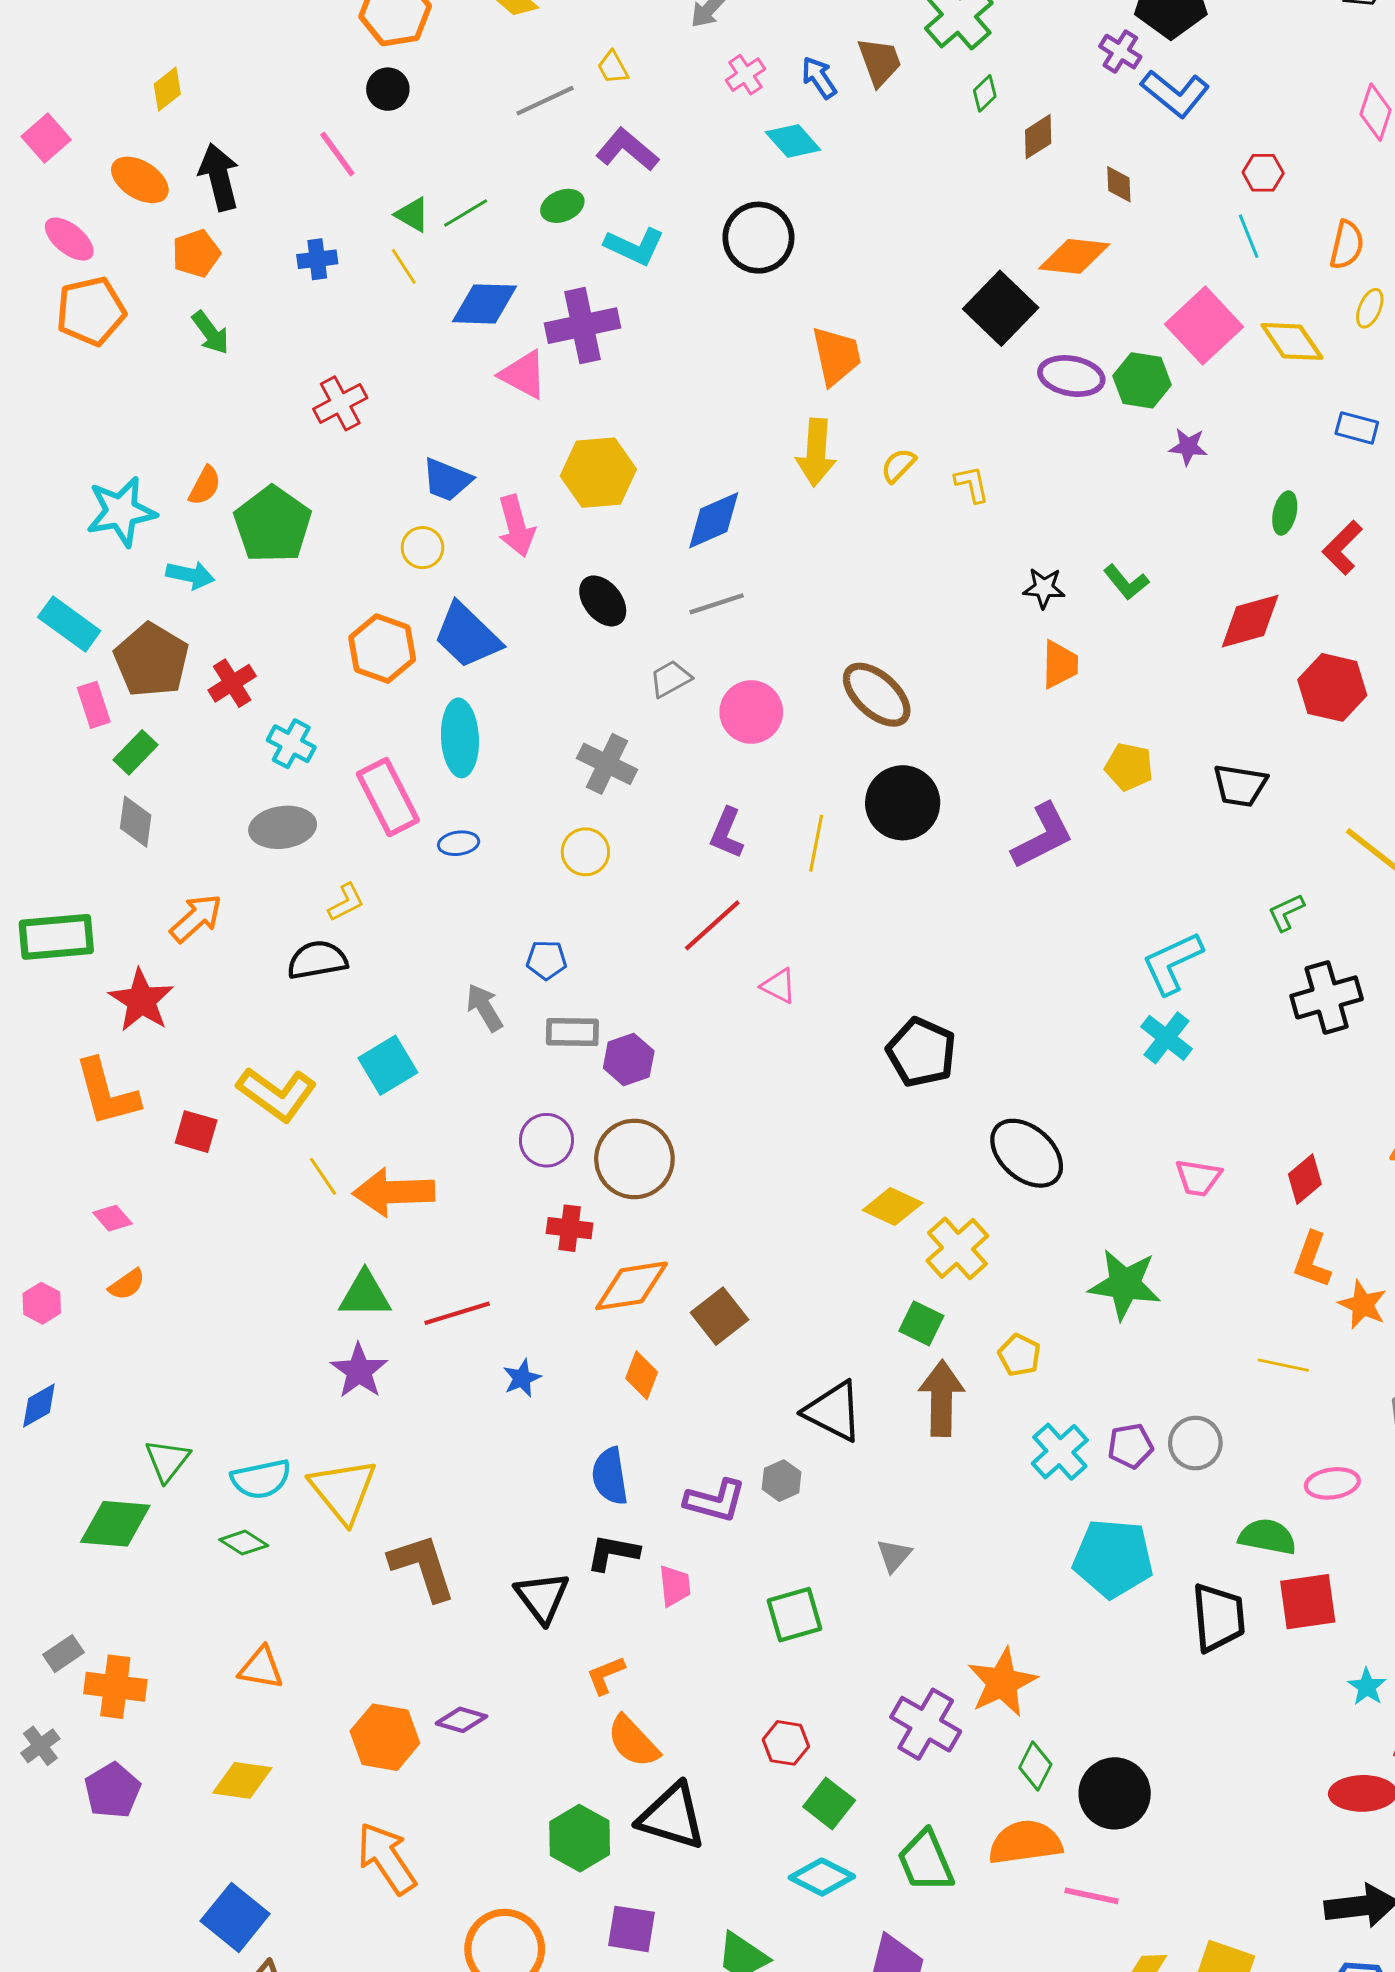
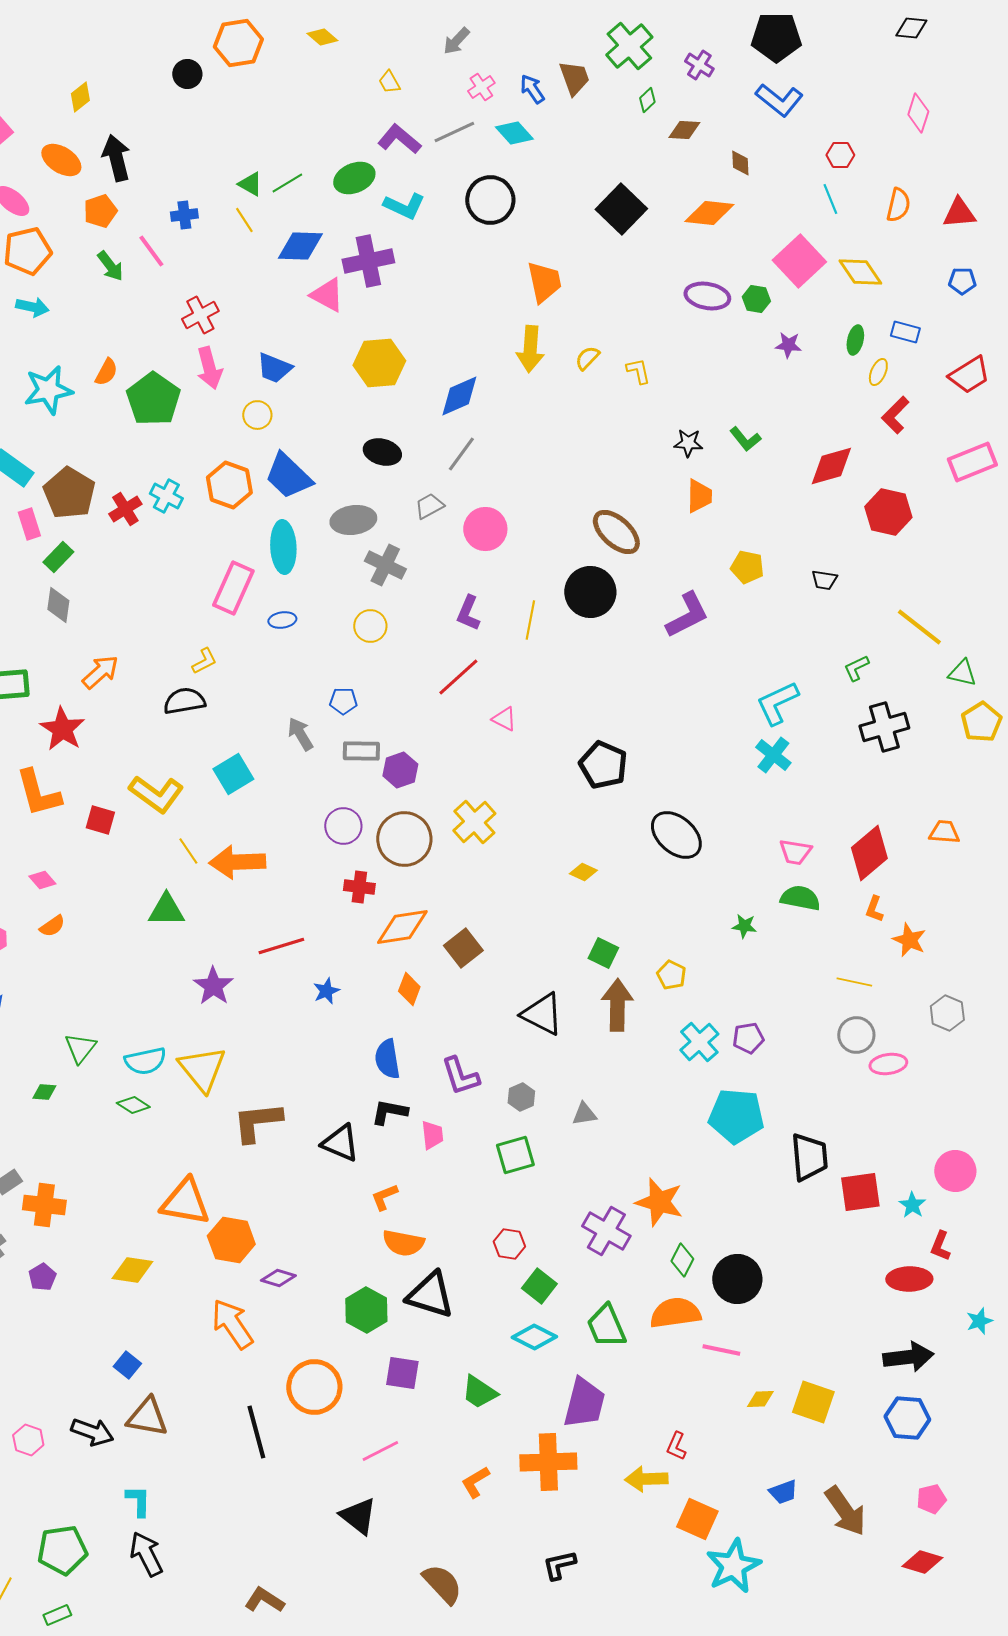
purple cross: (1120, 52) -> (699, 65), moved
black circle: (388, 89) -> (187, 74), moved
gray line: (545, 101) -> (454, 132), moved
brown diamond: (1038, 137) -> (684, 130), turned 36
pink line: (337, 154) -> (151, 251), moved
green ellipse: (562, 206) -> (354, 178), size x1.4
black square: (1001, 308) -> (621, 209), moved
yellow ellipse: (1370, 308) -> (878, 372), moved
green hexagon: (1142, 380) -> (756, 299), size x0.7
green ellipse: (1285, 513) -> (855, 340), moved
pink arrow: (516, 526) -> (209, 368), moved
cyan arrow: (190, 575) -> (32, 307), moved
black ellipse: (603, 601) -> (382, 452), turned -36
gray line: (717, 604) -> (461, 454), turned -36
brown ellipse: (877, 695) -> (616, 532), moved
cyan cross: (291, 744) -> (166, 496), moved
black trapezoid: (1240, 786) -> (824, 580), size x0.7
pink rectangle: (388, 797) -> (233, 588), turned 51
gray ellipse: (283, 827) -> (353, 520), moved
red diamond: (1305, 1179) -> (869, 853), size x1.6
yellow diamond: (893, 1207) -> (583, 872), size x0.7
yellow cross: (957, 1248) -> (474, 822), moved
orange L-shape: (1312, 1260) -> (874, 909), size x0.7
green star: (1125, 1284) -> (744, 926), size x0.5
green triangle: (365, 1295) -> (166, 910), moved
gray circle: (1195, 1443) -> (856, 1035), moved
gray hexagon: (782, 1481) -> (521, 1097), moved
purple L-shape: (715, 1501) -> (460, 1076), turned 57
green diamond: (115, 1524) -> (44, 1092), size x0.5
green semicircle: (1267, 1537) -> (800, 898), moved
gray triangle: (894, 1555) -> (584, 1114), turned 40
brown L-shape: (422, 1567) -> (257, 1122), turned -78
black triangle: (542, 1597) -> (340, 1143), turned -30
red square: (1308, 1602) -> (860, 1192), moved
orange triangle: (261, 1668) -> (185, 1202), moved, size x1.6
orange star: (1002, 1682) -> (659, 1202), turned -30
purple diamond: (461, 1720) -> (278, 1278), moved
orange semicircle: (633, 1741) -> (403, 1243), turned -36
purple pentagon: (112, 1791) -> (42, 1277), size x0.7
blue square: (235, 1917) -> (127, 1365), size x0.6

